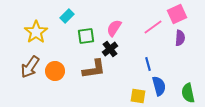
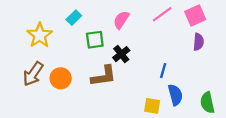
pink line: (153, 27) -> (162, 14), moved
pink semicircle: (114, 28) -> (121, 20), moved
blue line: (148, 64) -> (163, 71), turned 32

